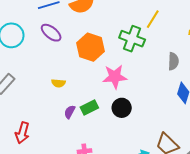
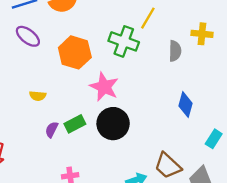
gray semicircle: (173, 61) -> (175, 51), moved
pink star: (115, 77) -> (104, 87), turned 30
black circle: (122, 108) -> (113, 124), size x1.4

